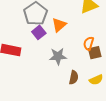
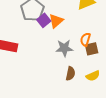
purple square: (39, 32) -> (44, 20), moved
gray star: (58, 56) -> (64, 48), moved

